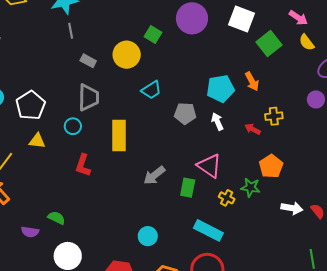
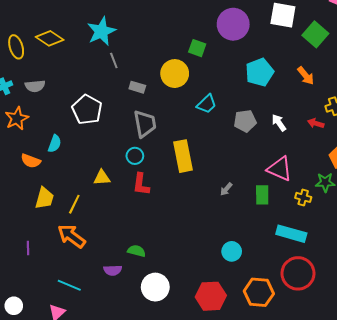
cyan pentagon: (220, 89) -> (260, 72), moved
white pentagon: (31, 105) -> (87, 110), moved
red L-shape: (83, 165) -> (141, 184), moved
gray arrow: (154, 175) -> (226, 189), size x0.6

